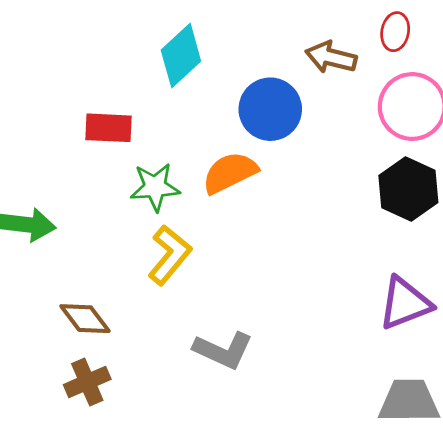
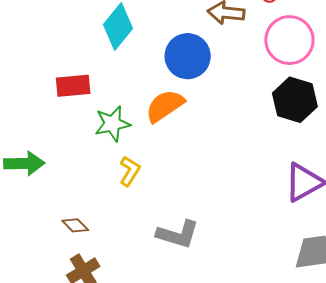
yellow L-shape: (170, 255) -> (130, 171), size x0.7
brown diamond: (85, 319) -> (75, 225), size x0.7

